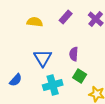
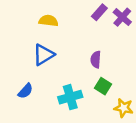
purple rectangle: (66, 17) -> (99, 12), moved
blue triangle: (43, 58) -> (44, 55), moved, turned 30

